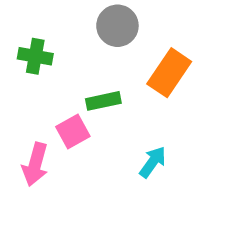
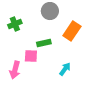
green cross: (35, 56) -> (15, 24), turned -32
pink square: (73, 131) -> (31, 56), turned 32

